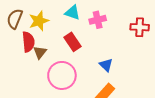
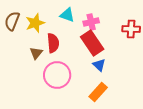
red semicircle: (28, 42) -> (53, 43), moved
red rectangle: (72, 42) -> (92, 43), moved, size x1.4

